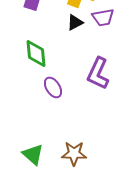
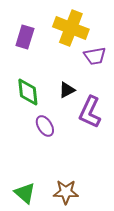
black triangle: (75, 22) -> (67, 90), moved

